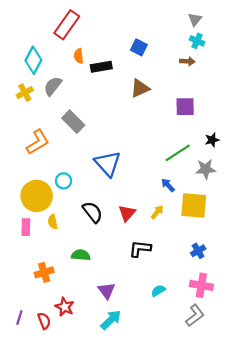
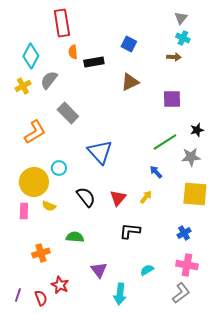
red rectangle: (67, 25) -> (62, 23), turned -44
yellow square: (194, 206) -> (195, 194), moved
yellow semicircle: (53, 222) -> (49, 206), turned -56
cyan arrow: (111, 320) -> (120, 294), moved, turned 140

